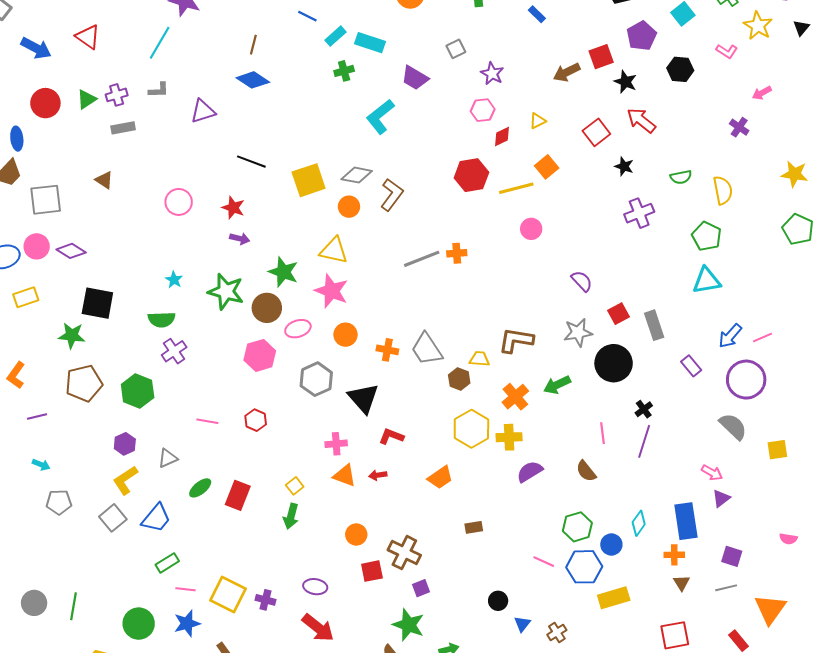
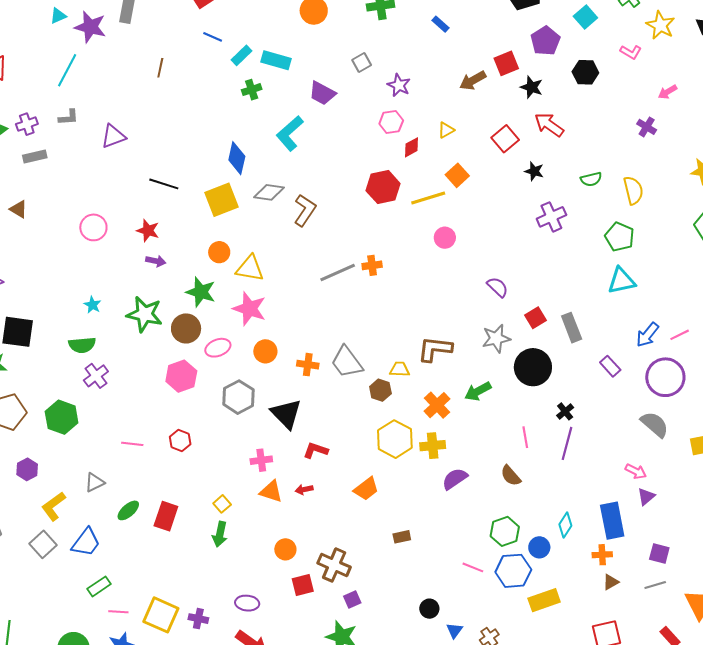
blue diamond: (253, 80) -> (237, 158), moved, turned 72
orange circle: (349, 207) -> (219, 252), moved
purple hexagon: (125, 444) -> (27, 469), moved
brown triangle: (682, 583) -> (611, 582), turned 36

